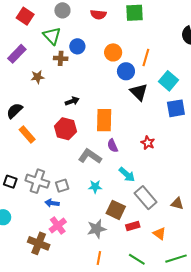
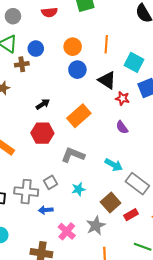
blue circle: (126, 71) -> (77, 70), moved
orange rectangle: (104, 120) -> (79, 116), turned 60
red star: (148, 143) -> (122, 98), moved
purple semicircle: (113, 146) -> (122, 127), moved
gray square: (62, 186) -> (50, 182), moved
cyan star: (95, 187) -> (78, 189), moved
brown square: (116, 210) -> (111, 202), turned 36
pink cross: (58, 225) -> (67, 231), moved

